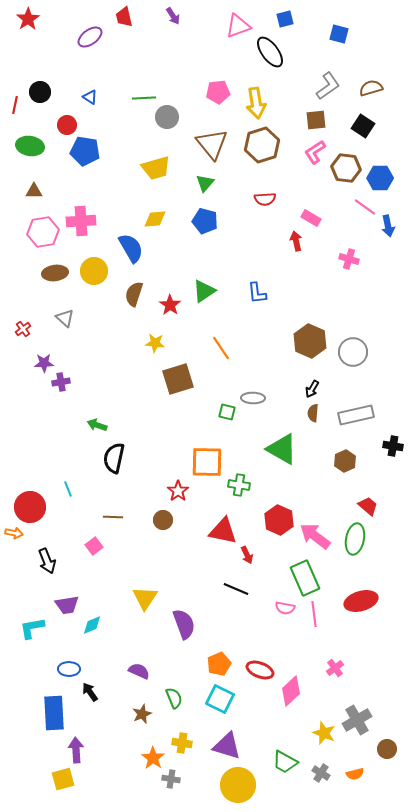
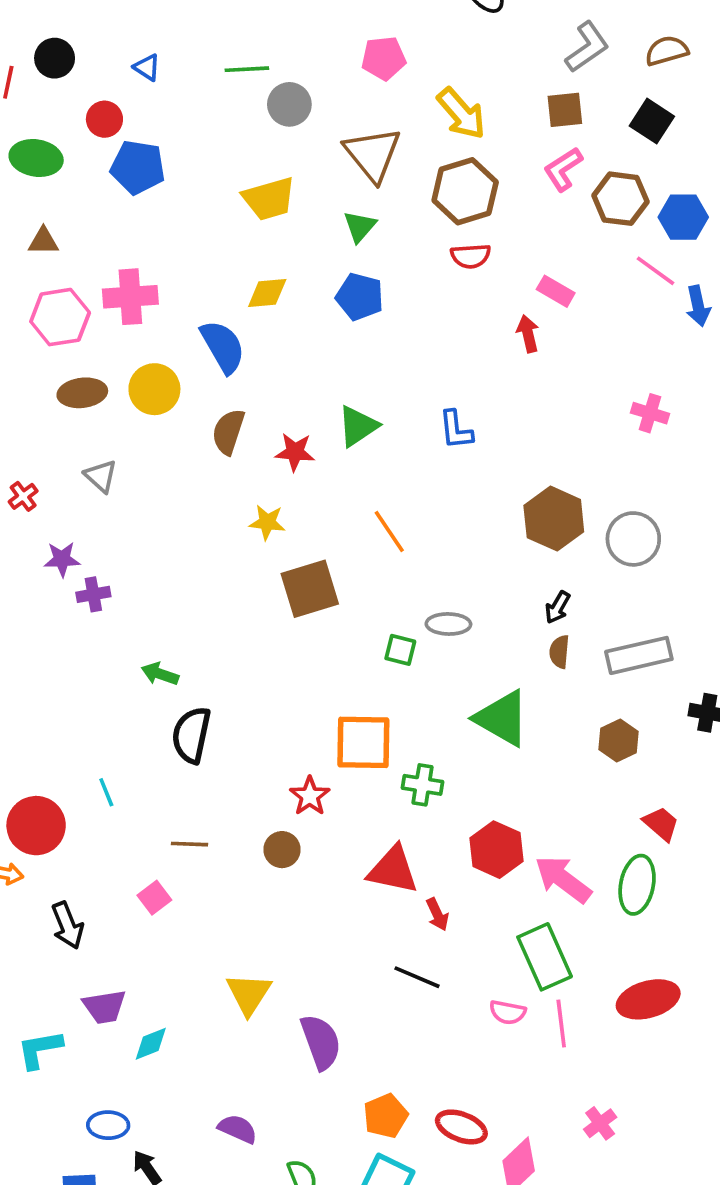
yellow arrow: (256, 103) -> (461, 114), moved, turned -32
brown hexagon: (262, 145) -> (465, 191), moved
pink cross: (349, 259) -> (650, 413), moved
red star: (170, 305) -> (295, 452), turned -30

